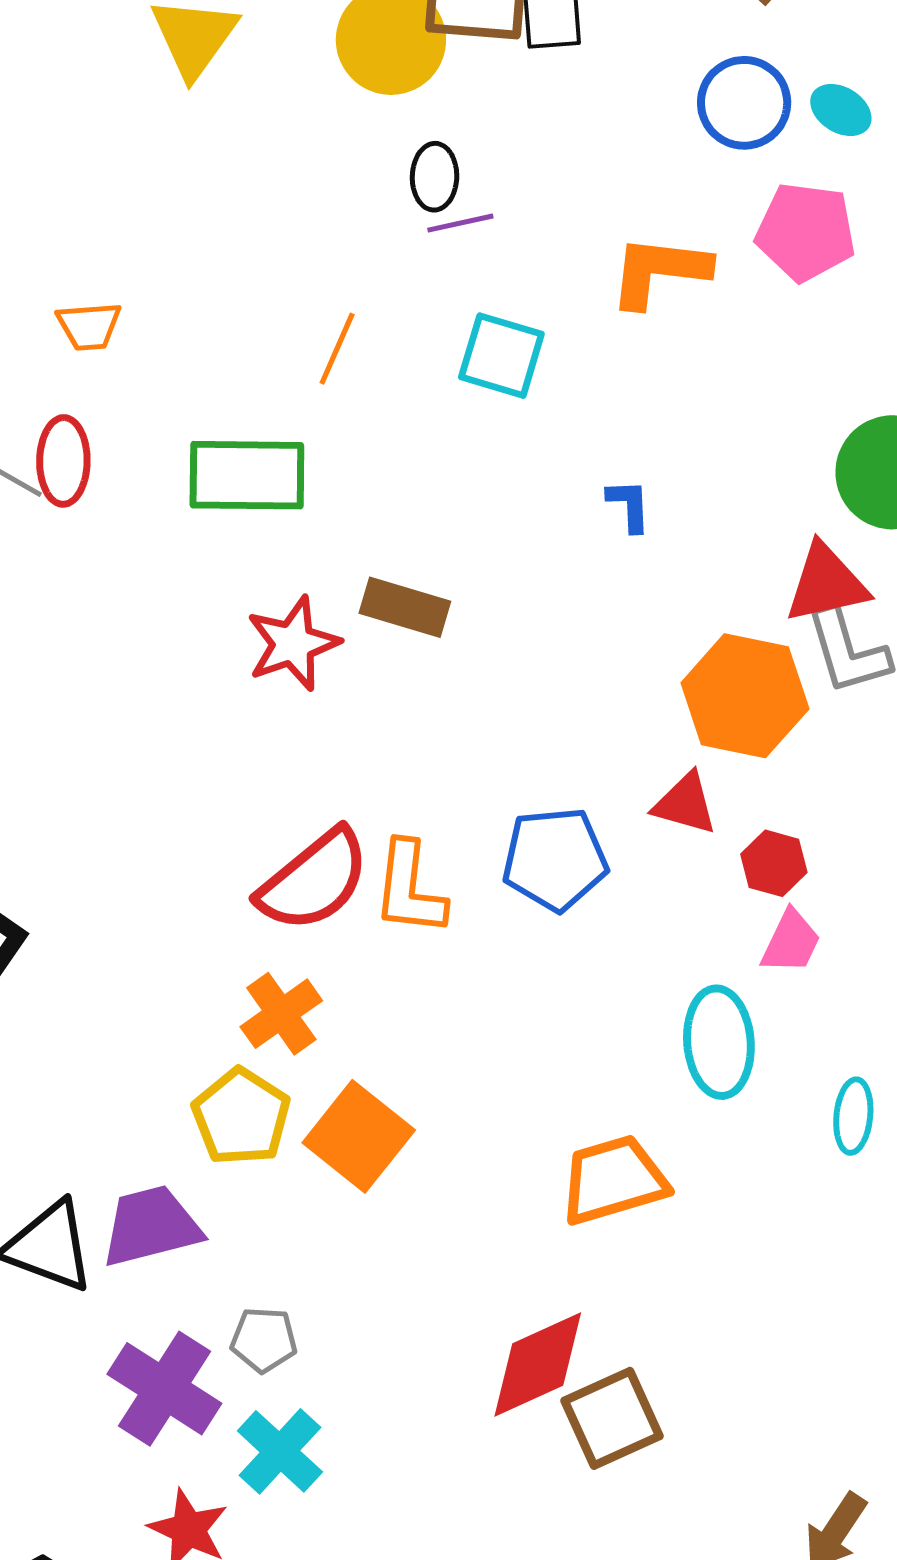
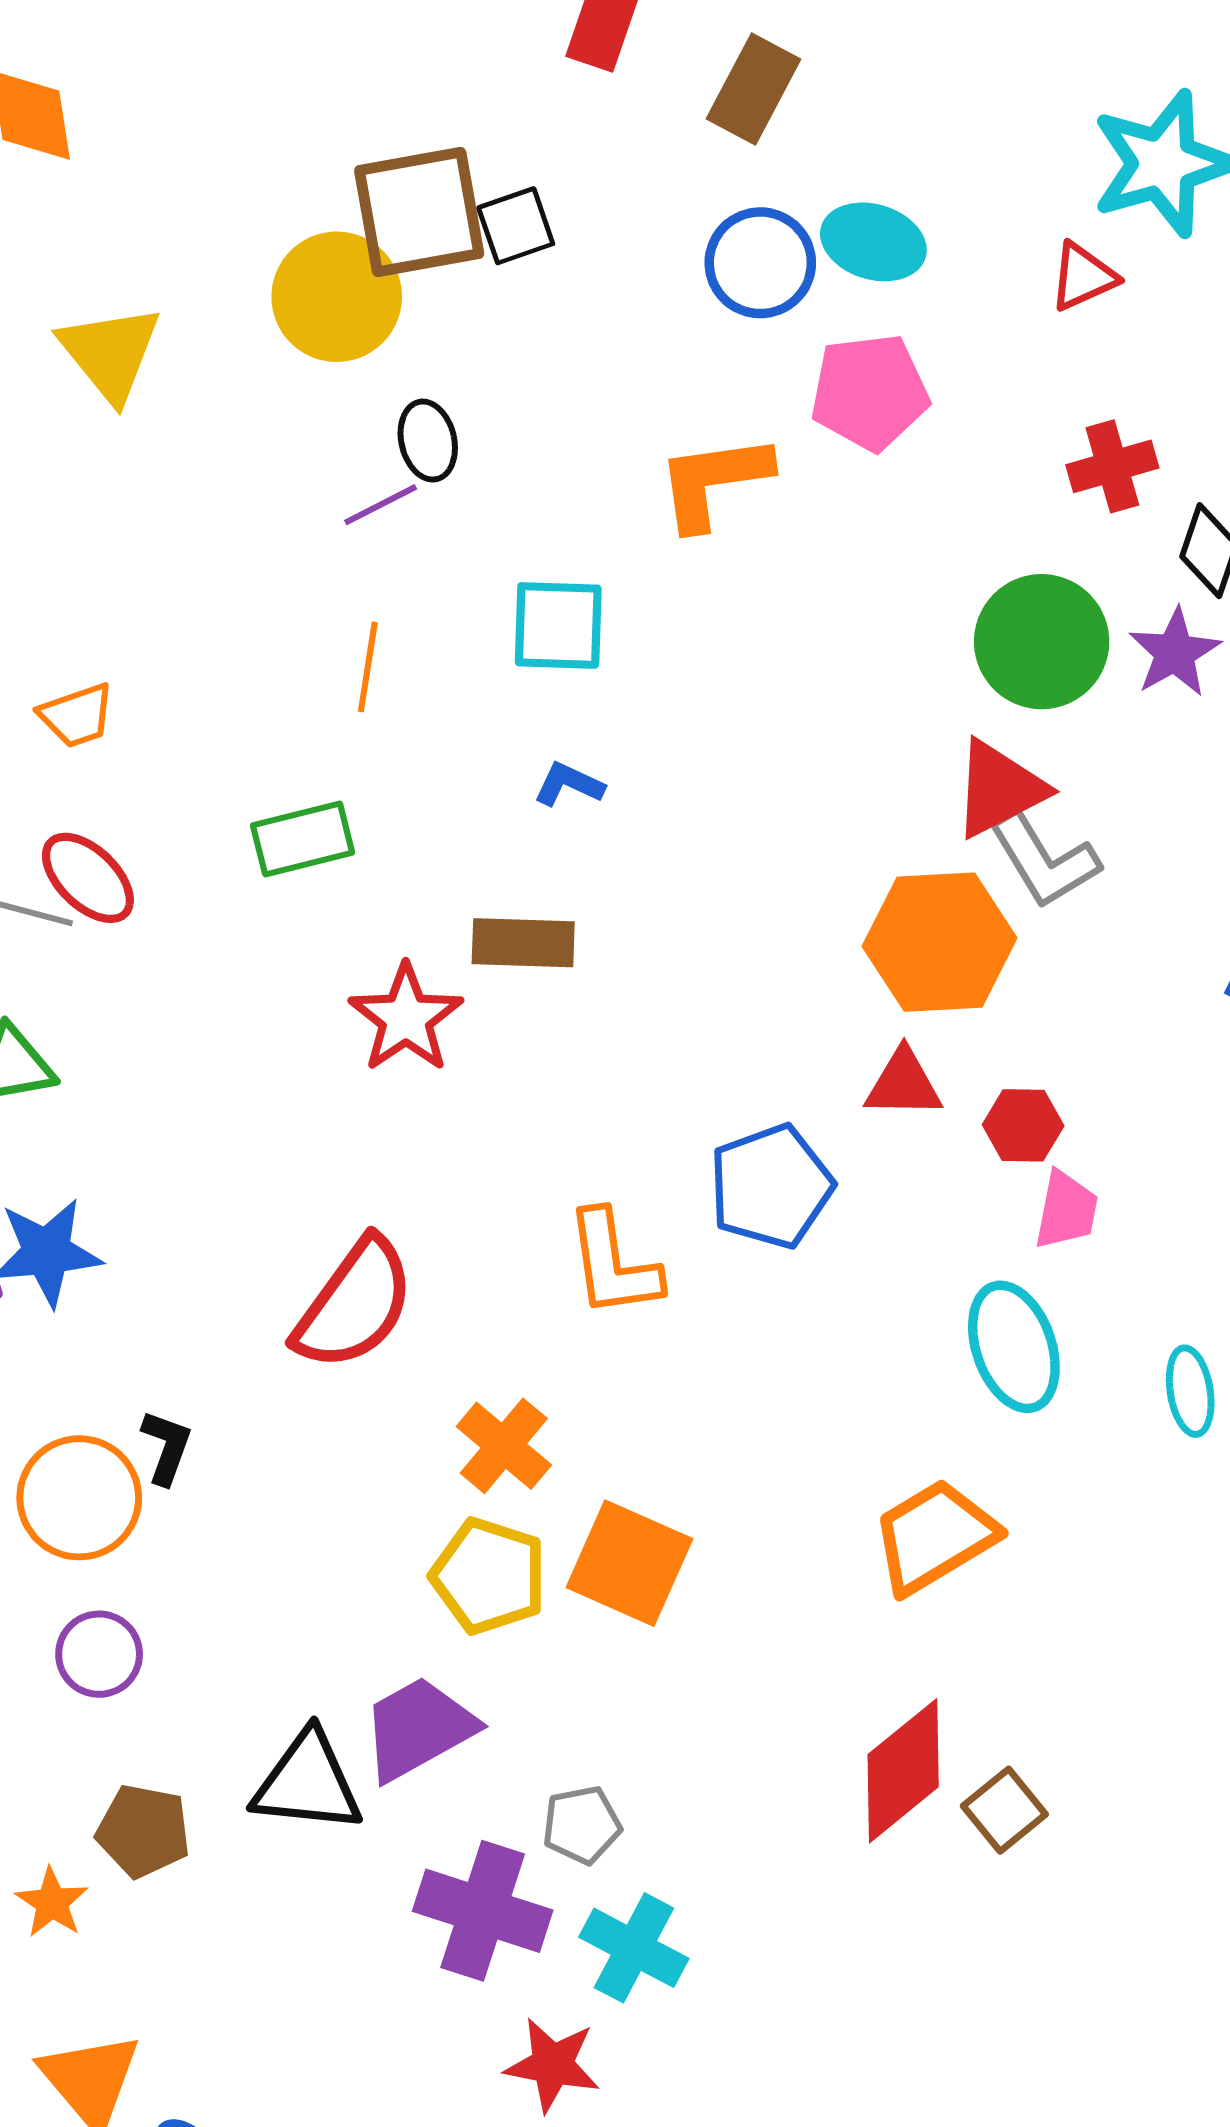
cyan ellipse: (841, 110) -> (873, 242), size x1.4
purple line: (460, 223) -> (381, 505), moved
red ellipse: (63, 461) -> (88, 878), turned -32
green rectangle: (247, 475) -> (303, 839), size x0.7
blue L-shape: (629, 505) -> (569, 784), moved, turned -48
red semicircle: (314, 881) -> (354, 1304), moved
brown square: (612, 1418) -> (1004, 1810), size x0.7

